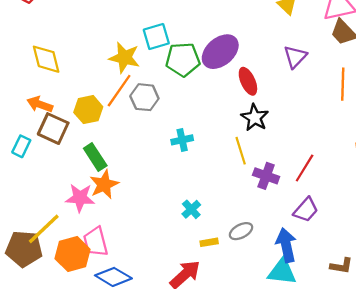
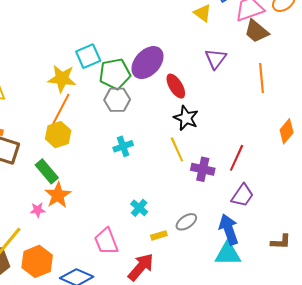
gray hexagon: (144, 97) -> (117, 100), moved
yellow hexagon: (88, 110) -> (58, 135), moved
pink star: (80, 198) -> (38, 210), size x0.6
pink trapezoid: (96, 242) -> (106, 241), moved

